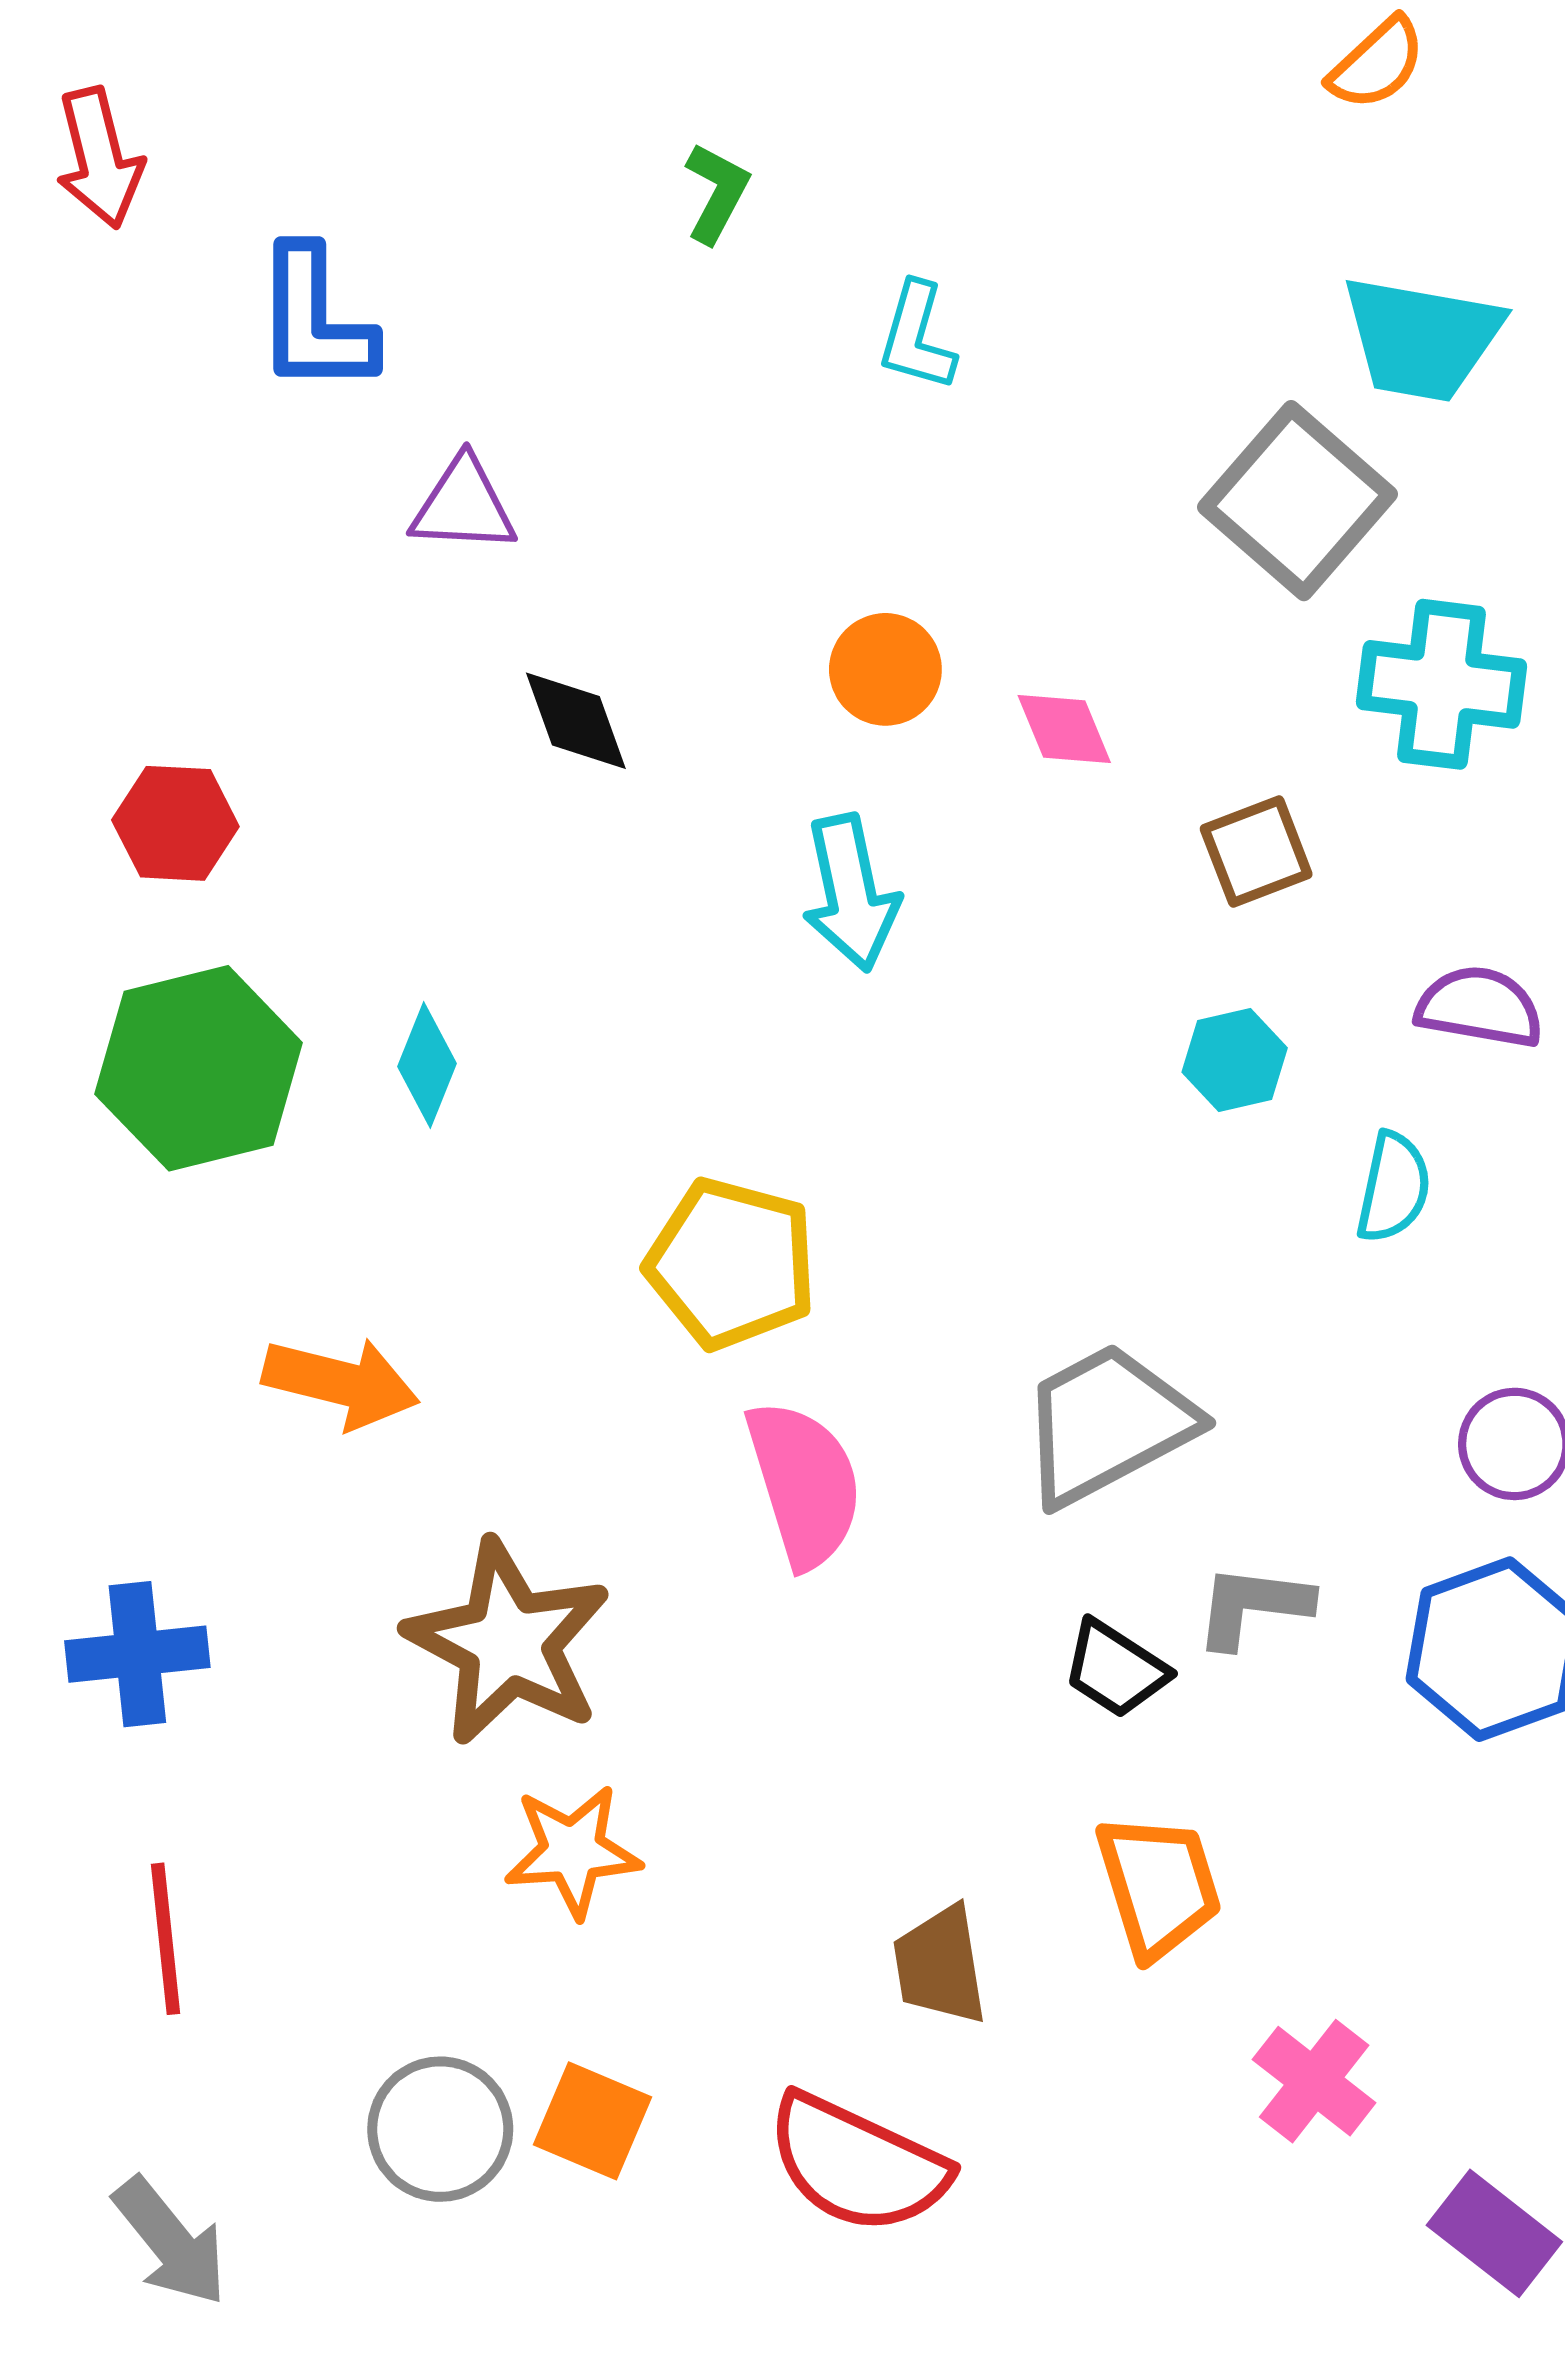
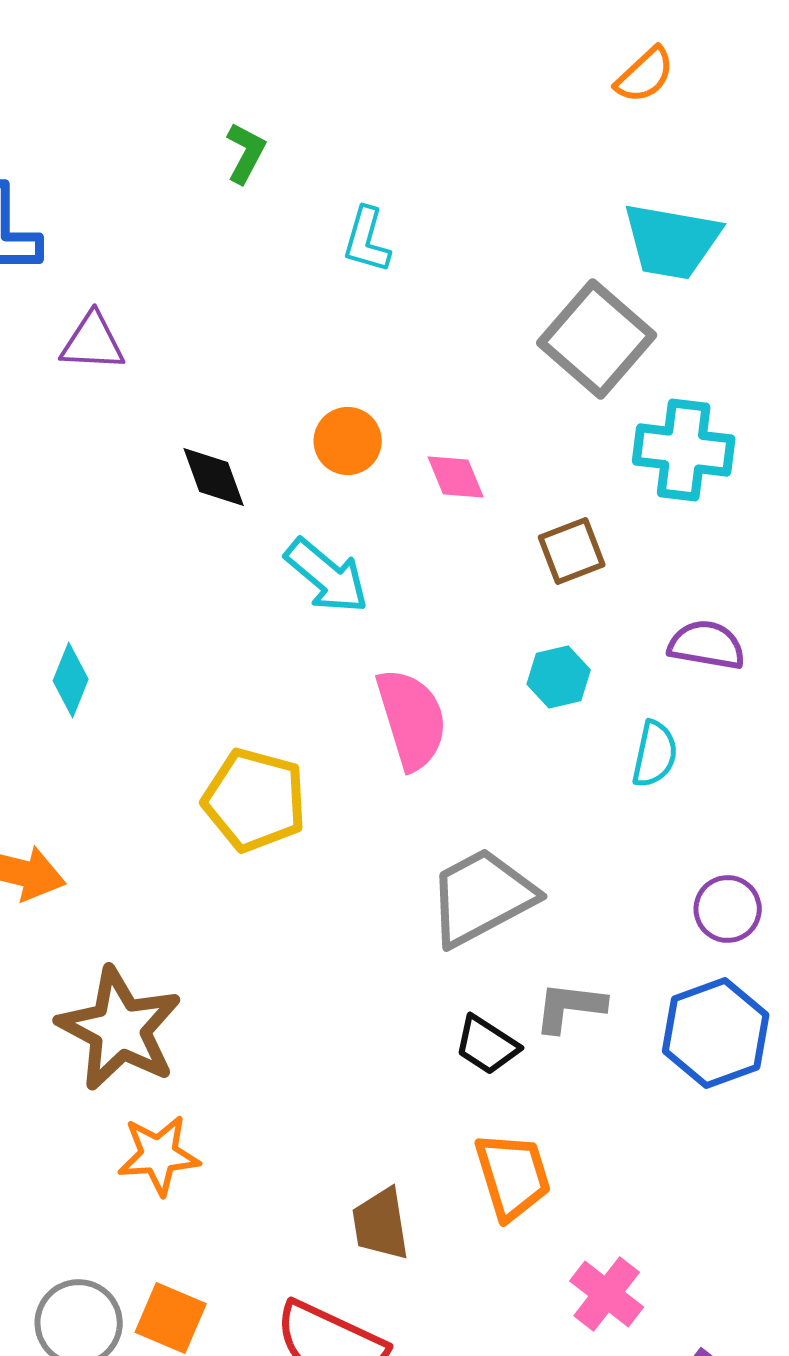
black diamond: (576, 721) -> (214, 477), moved
cyan arrow: (851, 893) -> (327, 576), turned -38
pink semicircle: (804, 1484) -> (412, 719), moved

